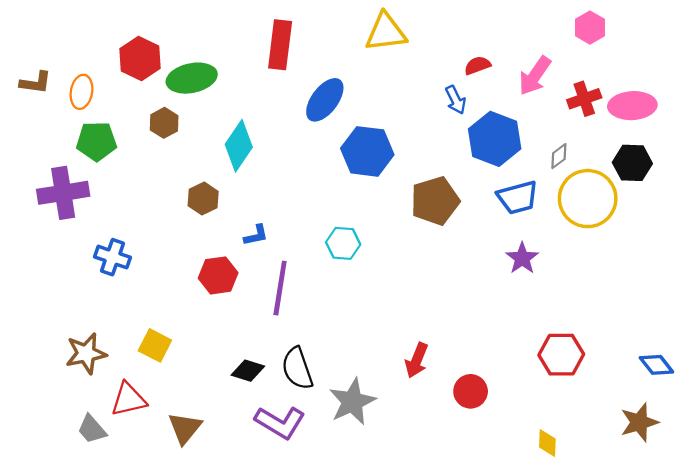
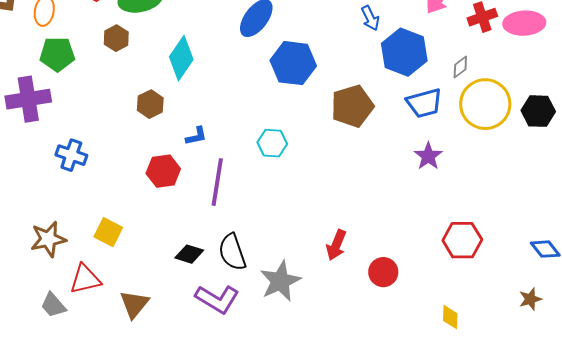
black hexagon: (632, 163) -> (538, 111), moved
brown star: (639, 422) -> (530, 299), size x0.7

